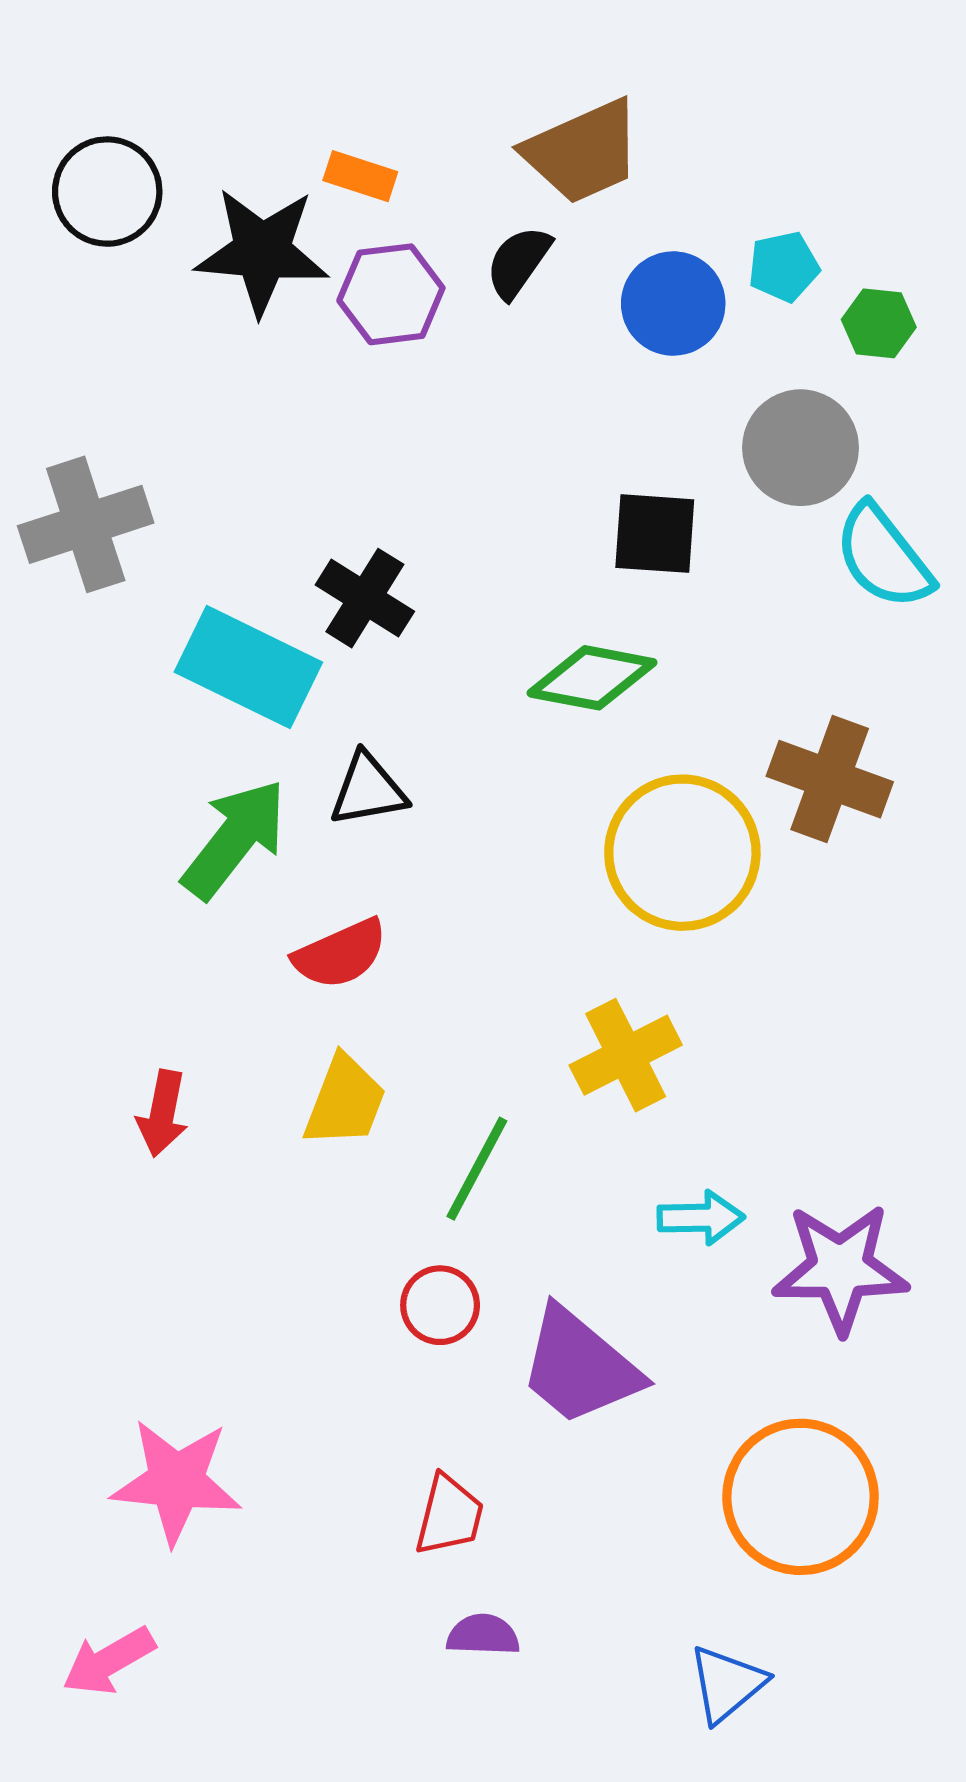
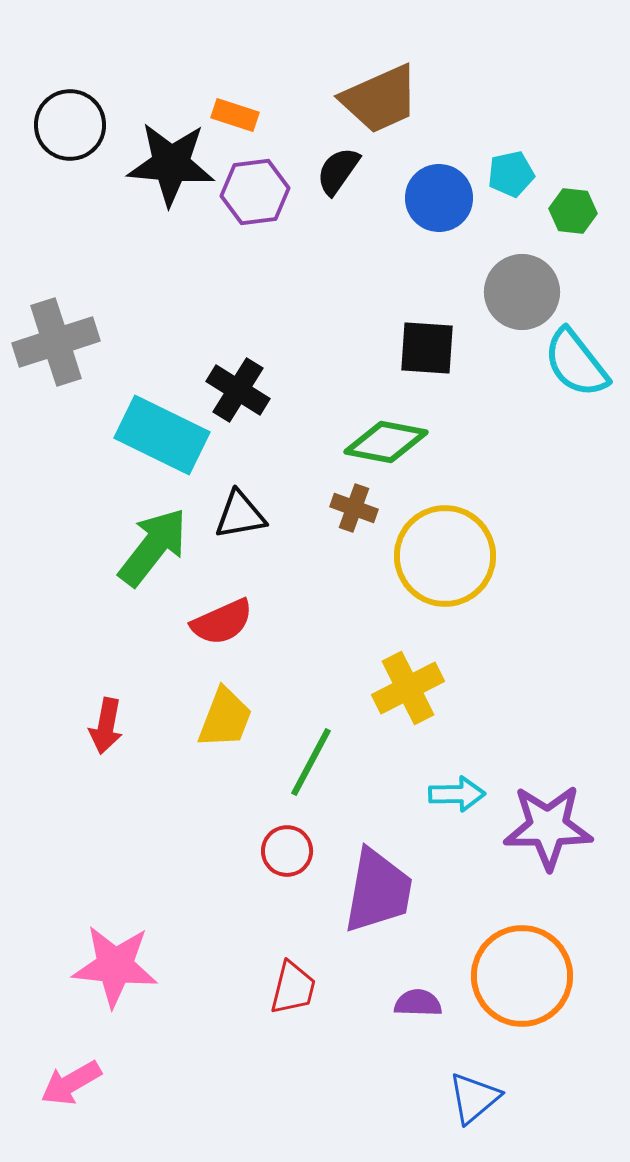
brown cross: (830, 779) -> (354, 508), moved, size x0.6
purple trapezoid: (580, 1367) -> (378, 891), turned -120
purple semicircle: (483, 1635) -> (418, 1003), moved

